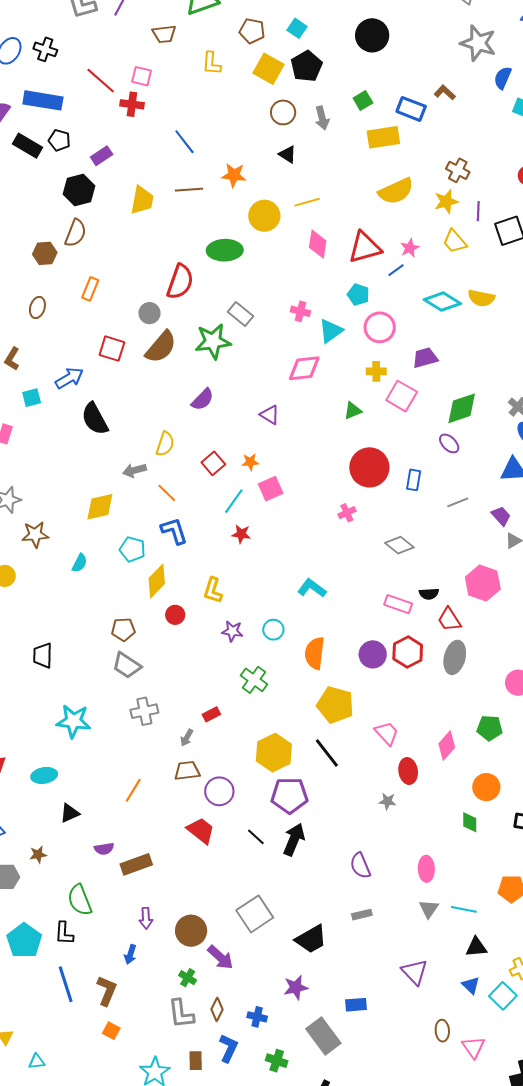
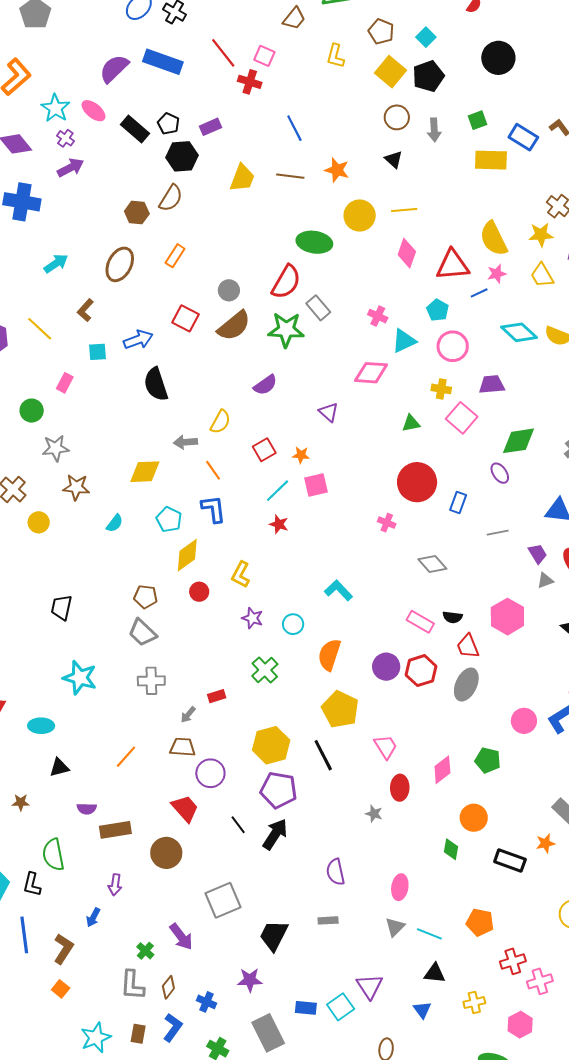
brown trapezoid: (164, 34) -> (294, 18), turned -55
black pentagon: (59, 140) -> (168, 124), moved
black rectangle: (27, 146) -> (135, 129), moved
yellow semicircle: (396, 191) -> (494, 239), moved, turned 78
red semicircle: (180, 282) -> (286, 282), moved
brown ellipse: (37, 307) -> (120, 264), size x1.6
pink cross: (347, 513) -> (387, 523), turned 36
brown circle: (191, 931) -> (166, 853), moved
black trapezoid: (311, 939) -> (274, 935), turned 136
cyan square: (503, 996) -> (341, 1007), moved

